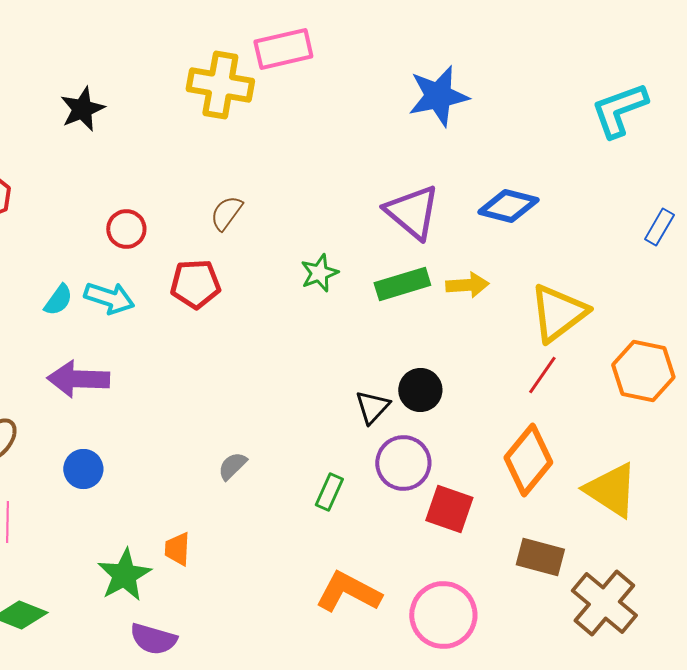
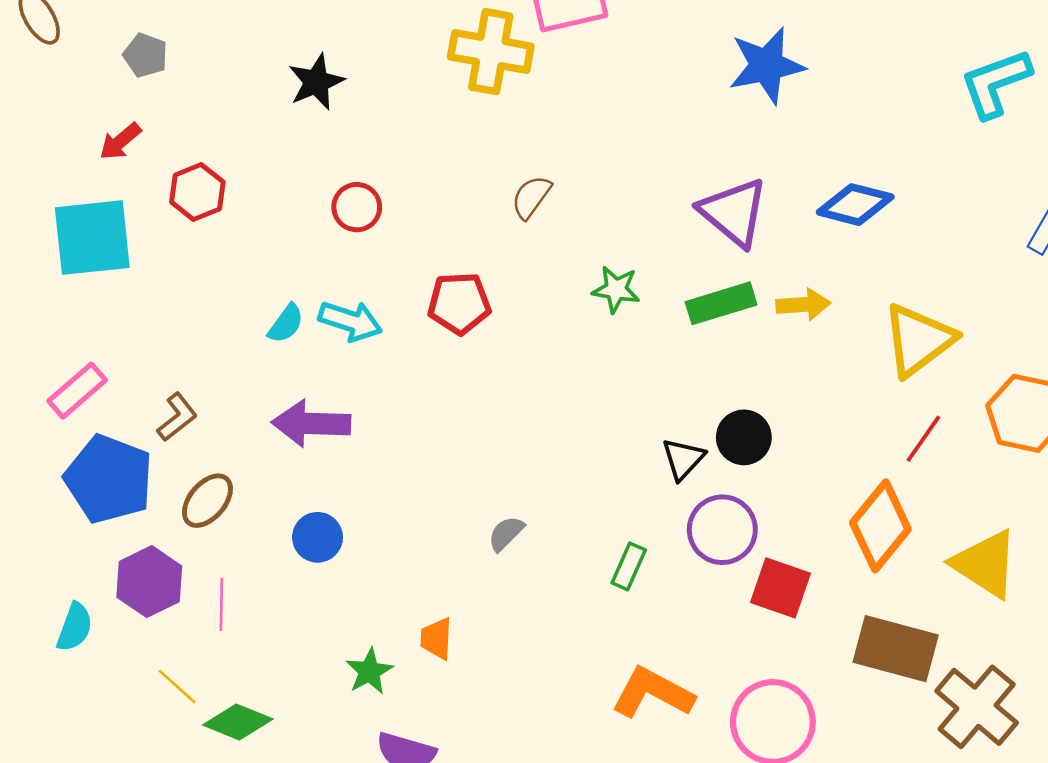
brown semicircle: (226, 213) -> (531, 197), moved
red circle: (126, 229) -> (357, 207), moved
green star: (319, 273) -> (616, 289), turned 30
red line: (542, 375) -> (923, 439), moved
brown rectangle: (540, 557) -> (896, 649), size x1.4
green star: (124, 575) -> (369, 671), size x0.7

